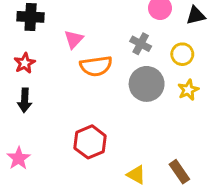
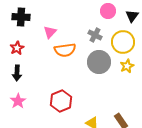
black triangle: (196, 15) -> (132, 16), turned -40
yellow circle: (182, 54) -> (123, 42), size x1.5
pink star: (19, 158) -> (18, 101), moved

